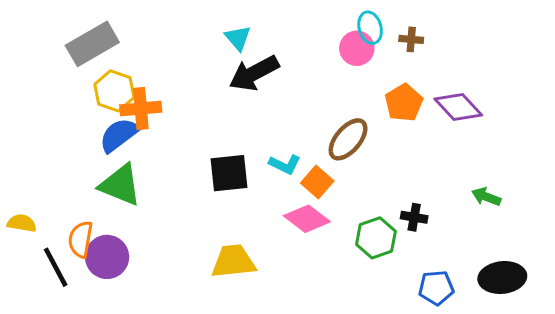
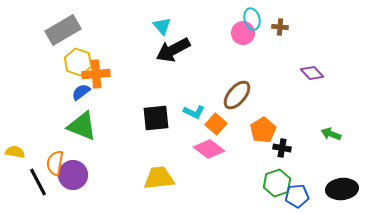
orange pentagon: (404, 103) -> (263, 130), moved
purple diamond: (458, 107) -> (312, 73), size x0.7
blue semicircle: (119, 135) -> (81, 92), size x0.7
green hexagon: (376, 238) -> (277, 183), moved

